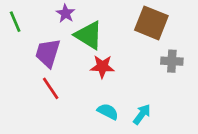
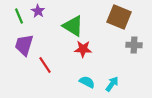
purple star: (66, 13) -> (38, 11), moved
purple trapezoid: (48, 53) -> (24, 45), moved

